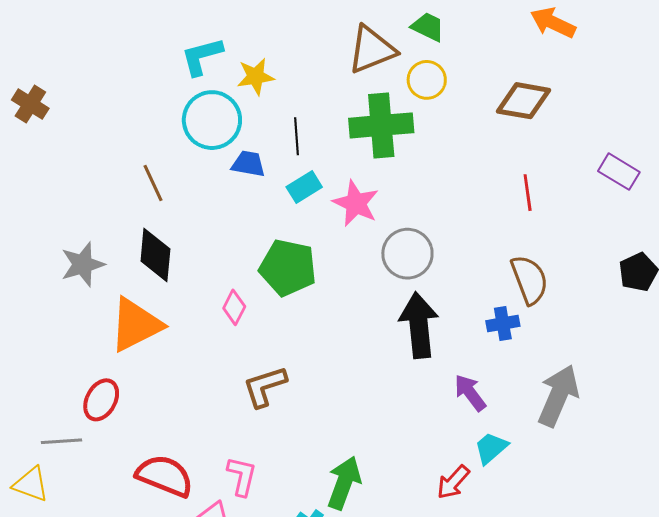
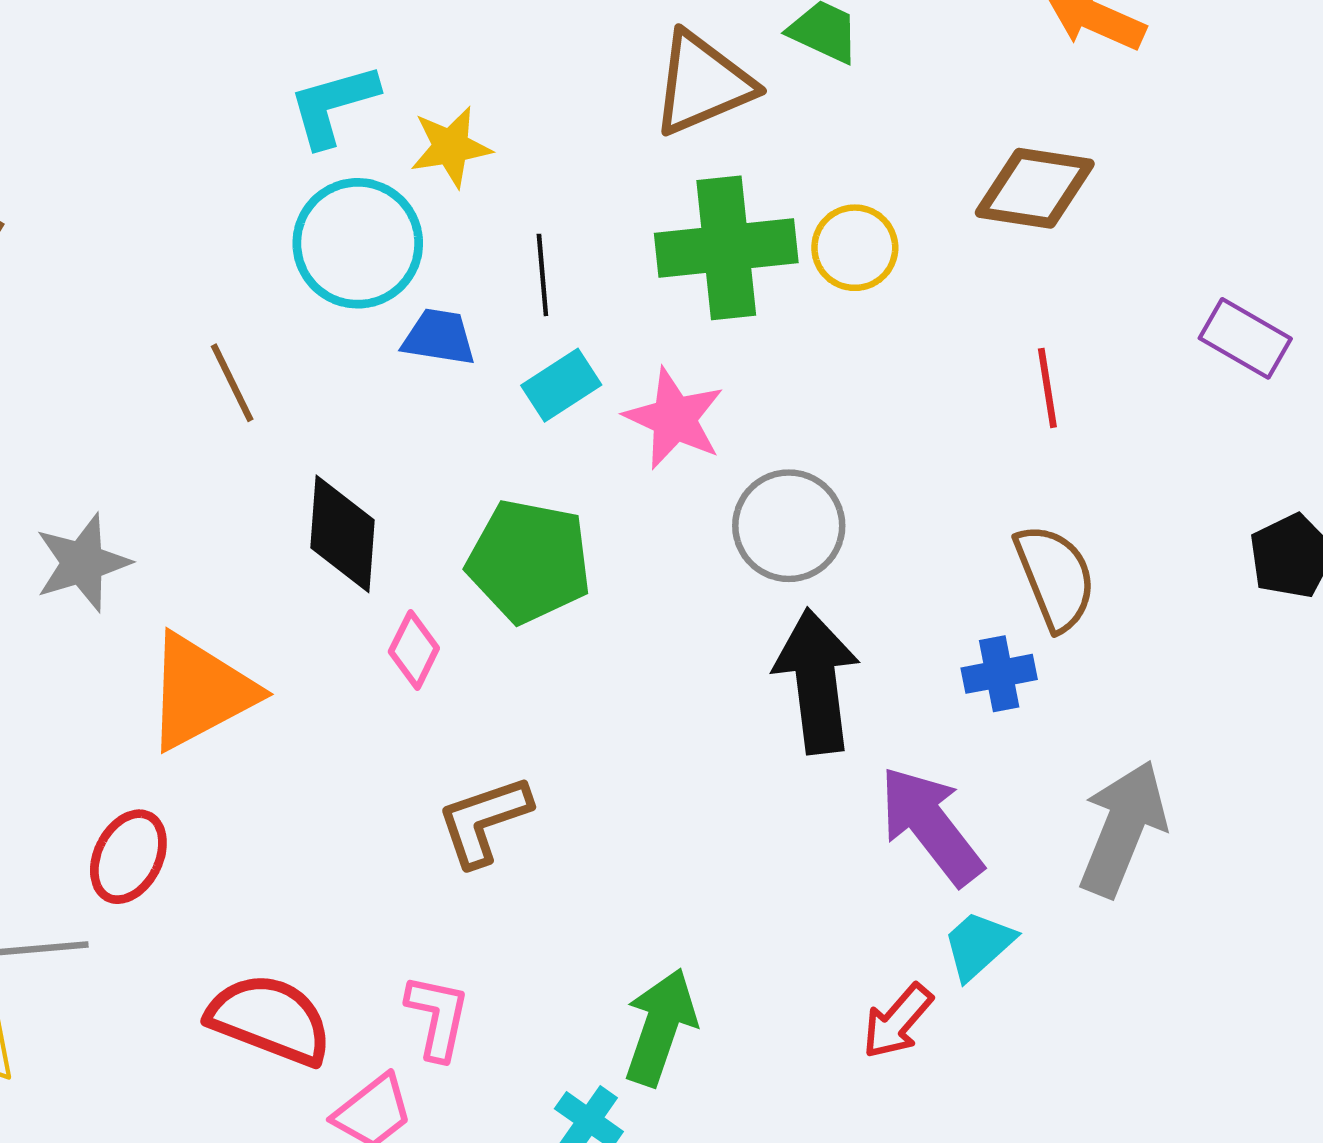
yellow circle: (427, 80) -> (855, 248), moved
black diamond: (155, 255) -> (342, 534), moved
purple arrow: (470, 393) -> (931, 826), size x1.5

